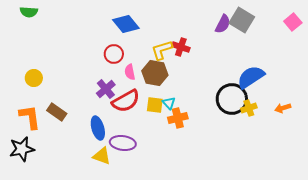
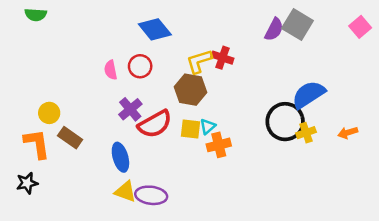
pink semicircle: (130, 72) -> (111, 70), moved
yellow circle: (34, 78) -> (49, 113), moved
cyan triangle: (169, 103) -> (208, 126), turned 32
purple ellipse: (123, 143) -> (151, 195), moved
black star: (22, 149) -> (27, 183), size x0.7

